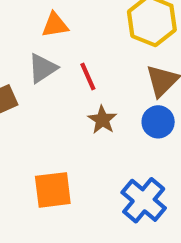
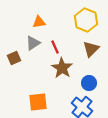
brown star: (102, 120) -> (62, 68), size x1.5
blue circle: (158, 122) -> (89, 83), moved

